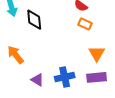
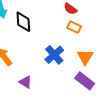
blue cross: (65, 77) -> (54, 55), moved, turned -30
purple rectangle: (97, 77) -> (85, 81), turned 42

